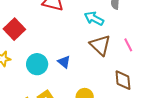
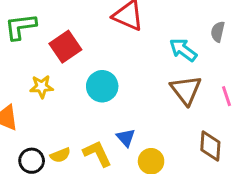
blue triangle: (64, 62) -> (126, 138), moved
cyan circle: (37, 64) -> (102, 86), moved

